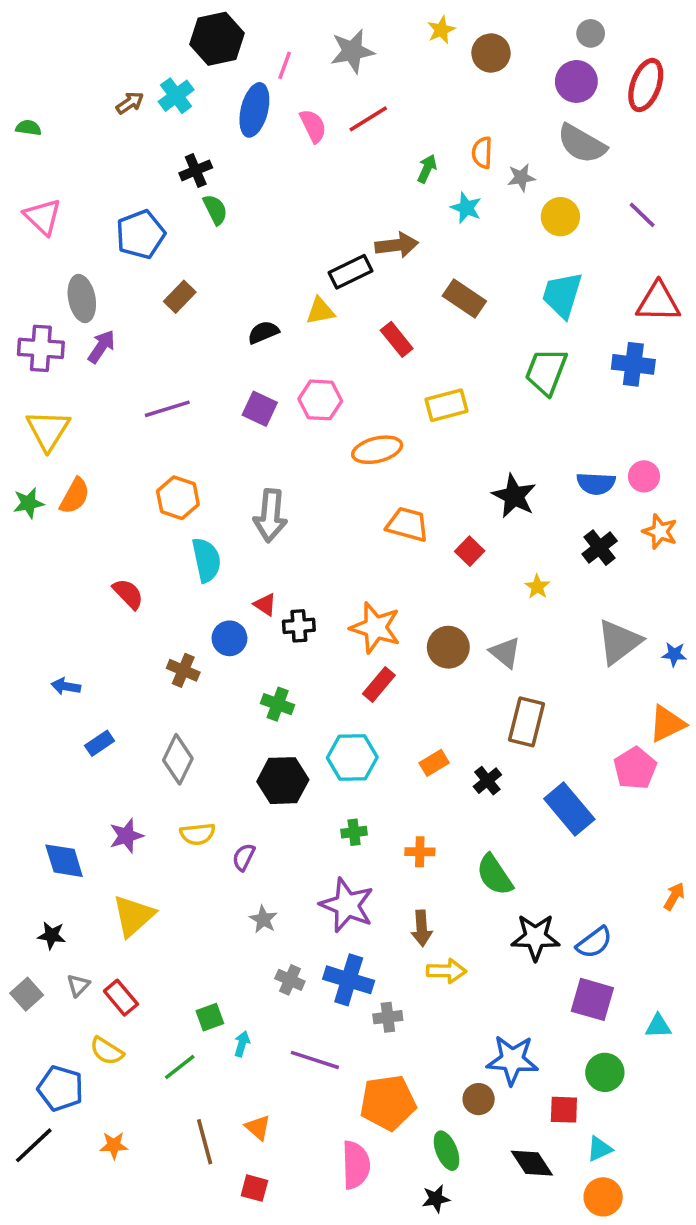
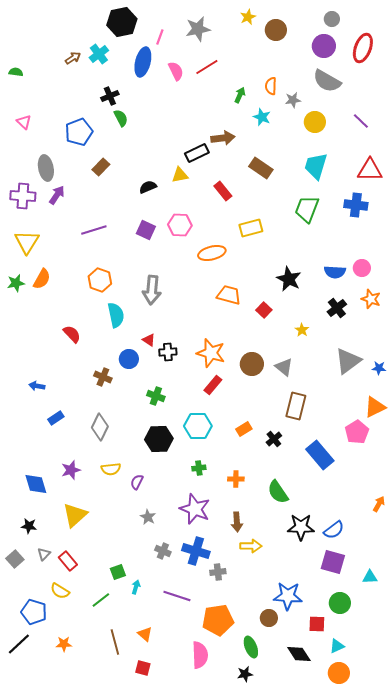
pink triangle: (43, 217) -> (24, 122), size x0.7

